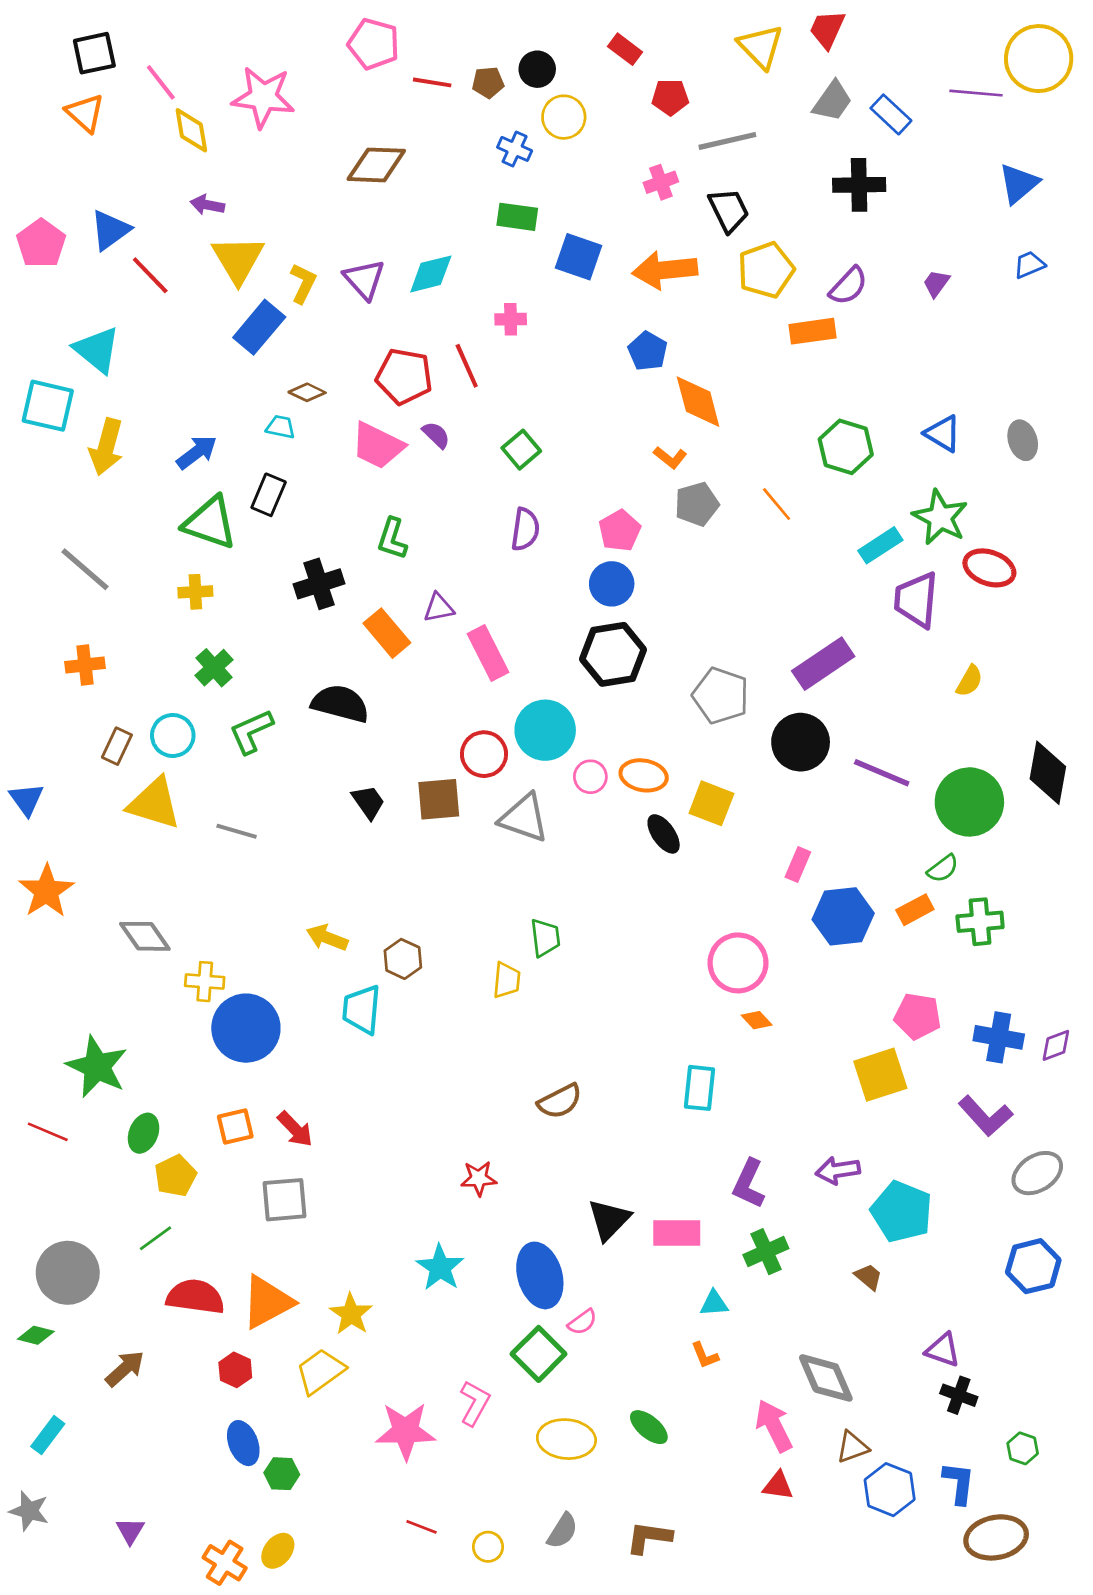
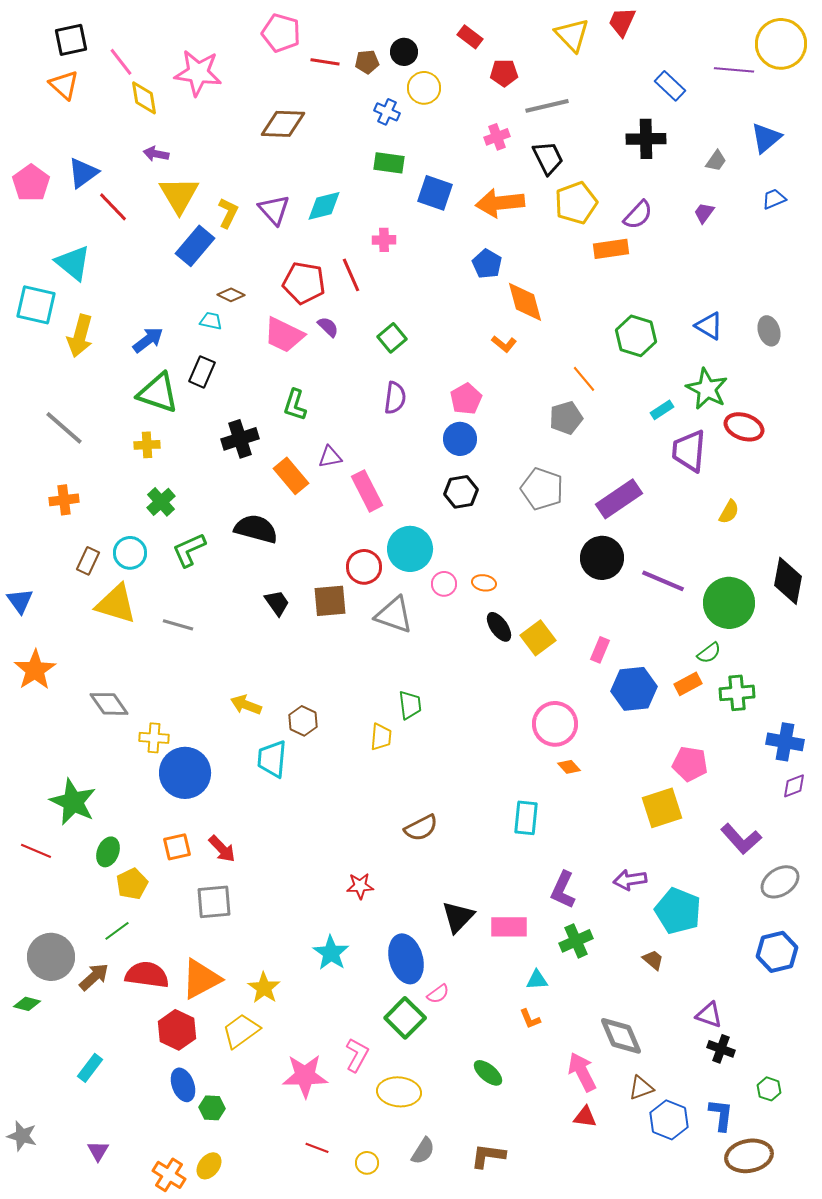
gray trapezoid: (832, 101) -> (716, 161), moved, size x0.7
gray pentagon: (697, 504) -> (566, 418), moved
cyan rectangle: (880, 545) -> (662, 410), size x0.7
black hexagon: (613, 654) -> (461, 492), size x0.7
gray pentagon: (721, 696) -> (542, 489), moved
orange ellipse: (644, 775) -> (484, 583), size x0.7
yellow square: (711, 803) -> (538, 638), moved, turned 32
blue cross: (999, 1037) -> (785, 742), moved
brown arrow: (125, 1369) -> (94, 977), moved
red hexagon: (235, 1370) -> (177, 1030), size x1.5
cyan rectangle: (48, 1435) -> (90, 1068), moved
yellow ellipse: (566, 1439) -> (399, 1092), moved

